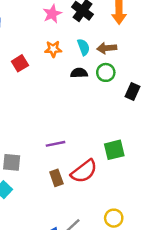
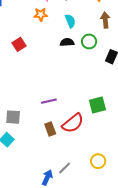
brown arrow: (107, 48) -> (105, 20), moved, turned 91
orange star: (53, 49) -> (41, 14), moved
red square: (20, 63) -> (19, 44), moved

